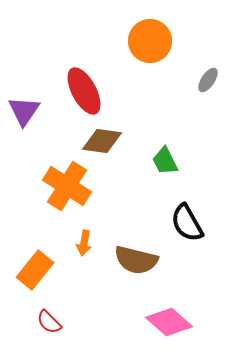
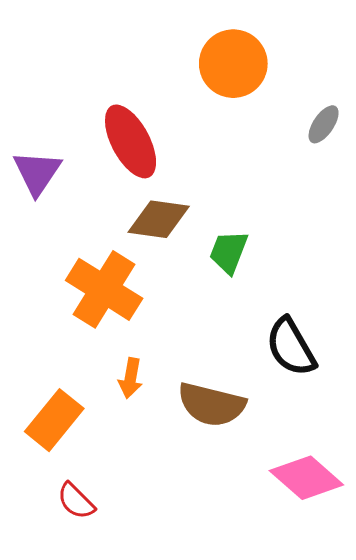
green trapezoid: (165, 161) -> (229, 252), moved, turned 48
pink diamond: (169, 322) -> (306, 478), moved

